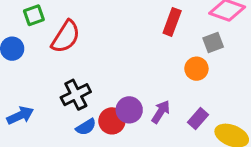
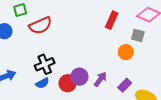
red semicircle: (66, 37) -> (40, 25), turned 30
gray square: (213, 42) -> (138, 35), turned 32
blue semicircle: (86, 127) -> (42, 83), moved

